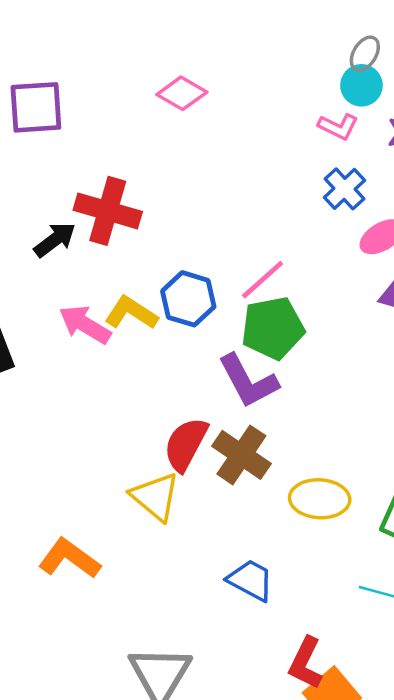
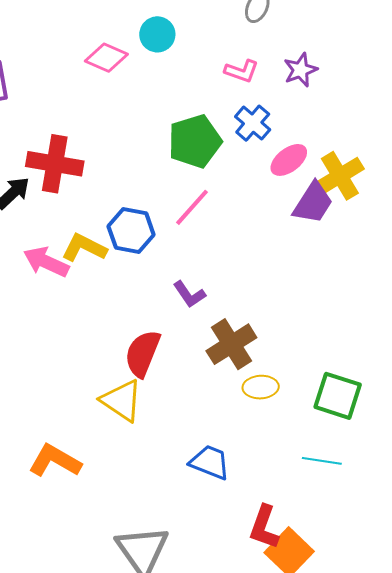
cyan circle: (361, 85) -> (157, 34), moved
green pentagon: (273, 328) -> (195, 141), moved
purple L-shape: (248, 381) -> (189, 294), size x0.6
brown cross: (241, 455) -> (231, 344), moved, turned 30
yellow ellipse: (320, 499) -> (261, 387), size x0.7

